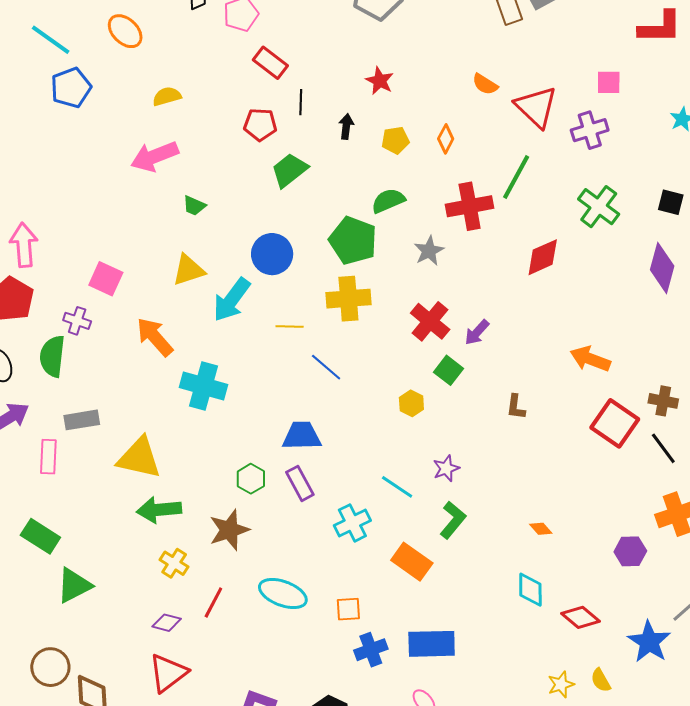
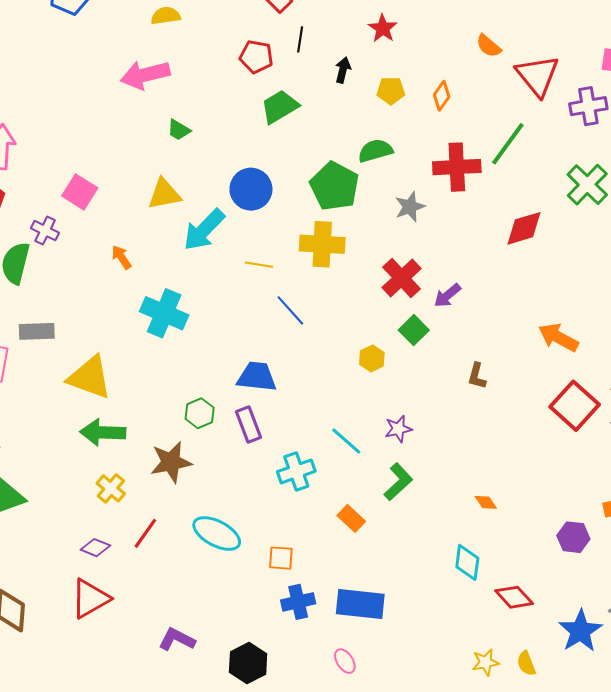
orange arrow: (155, 337) -> (121, 257), size x0.6
orange rectangle: (412, 562) -> (351, 518), size x0.7

